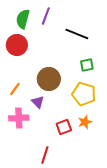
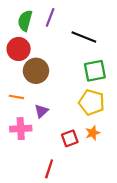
green square: (87, 65) -> (95, 71), size x1.5
brown circle: (49, 79) -> (36, 71), moved
orange line: (15, 89) -> (16, 97), turned 64
purple triangle: (38, 102) -> (41, 111), turned 32

